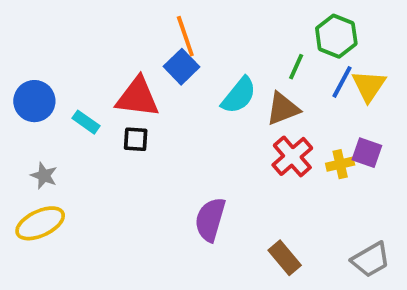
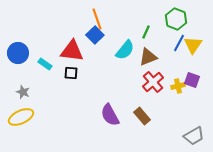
green line: (296, 67) -> (146, 32), moved
purple semicircle: (210, 220) -> (110, 115), turned -45
brown rectangle: (285, 258) -> (142, 116), moved

